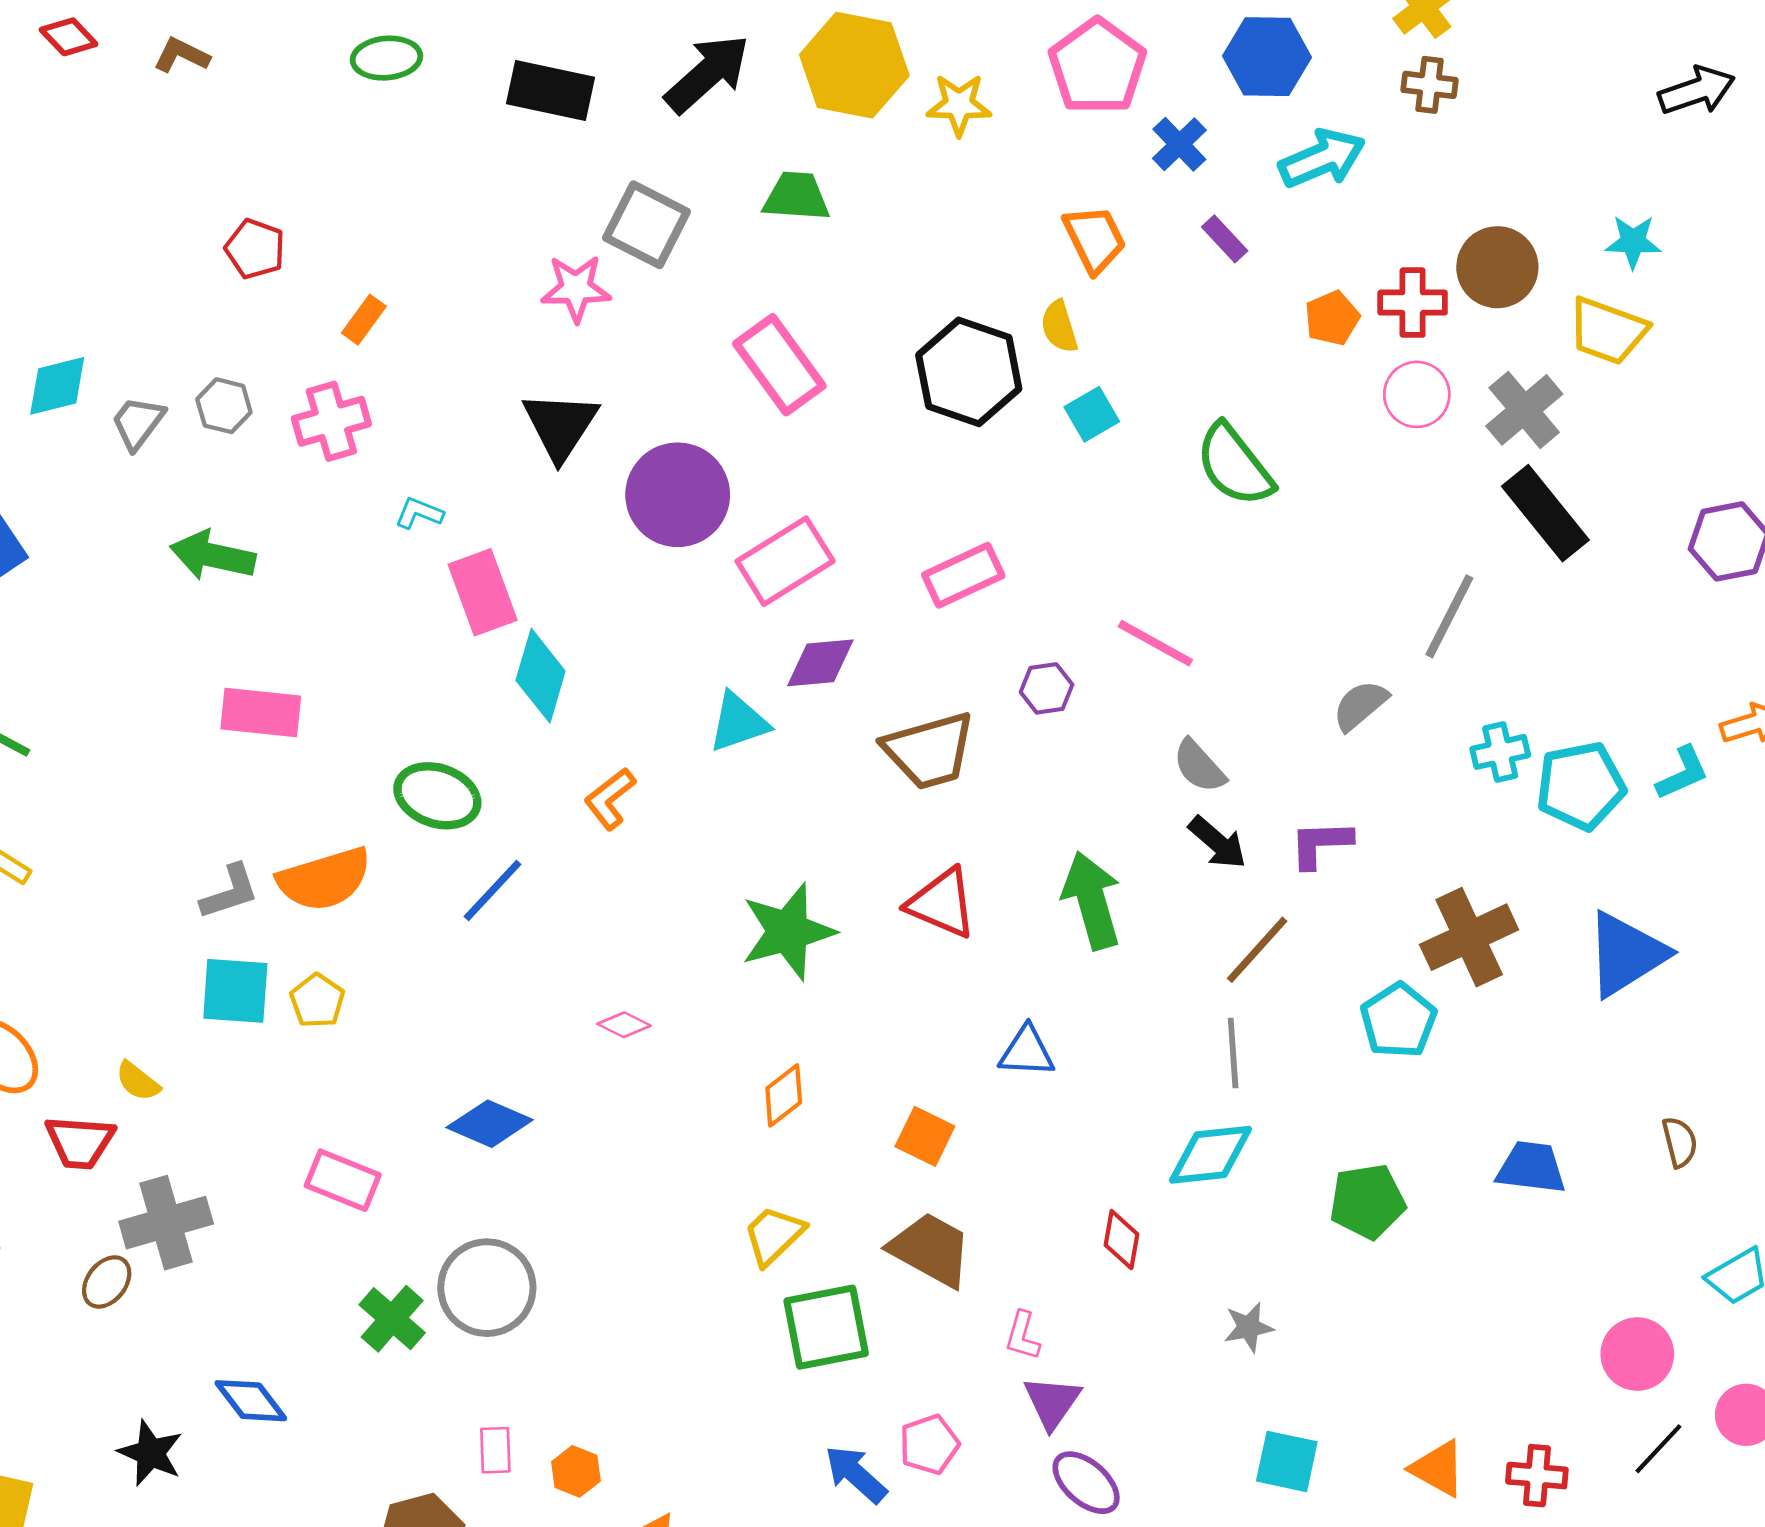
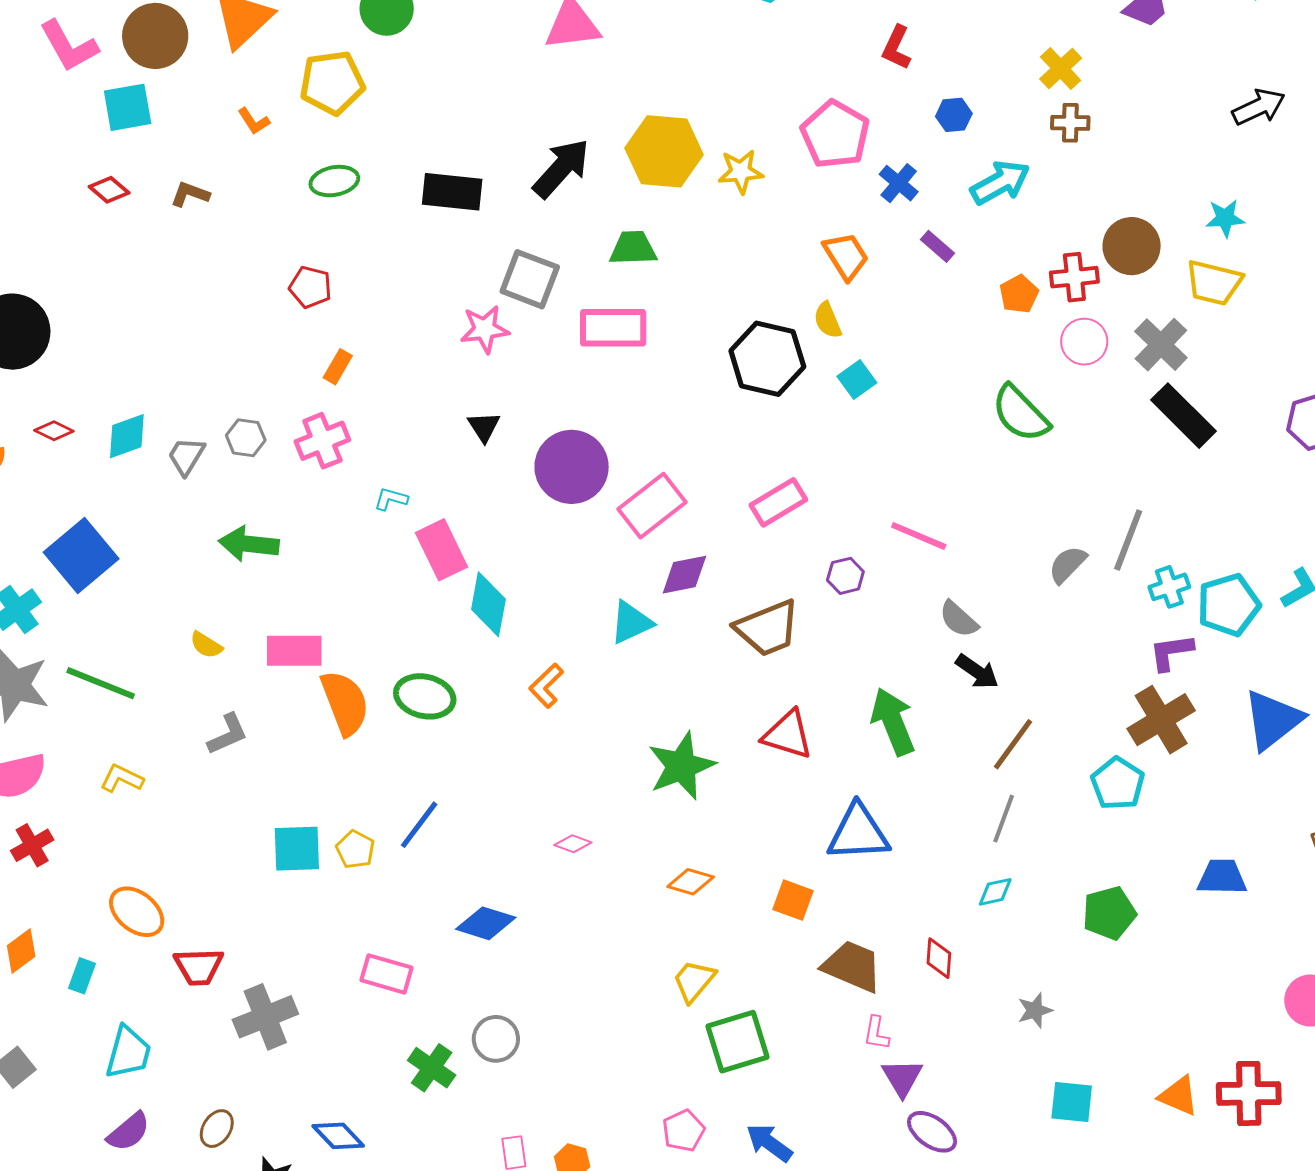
blue hexagon: (1267, 57) -> (954, 115), size x0.6
red pentagon: (255, 249) -> (310, 287), moved
pink rectangle: (779, 365) -> (613, 328), moved, turned -48
black triangle: (560, 426) -> (484, 427), size x0.6
green semicircle: (1234, 465) -> (1020, 414), moved
gray line: (1449, 616) -> (1128, 540), moved
purple L-shape: (1321, 844) -> (1171, 652), moved
orange semicircle: (324, 879) -> (345, 703), moved, turned -88
blue line: (493, 890) -> (419, 825), moved
gray L-shape: (230, 892) -> (228, 734), moved
blue triangle: (1027, 1052) -> (858, 833), size x1.6
gray line: (1233, 1053) -> (1004, 819), turned 30
yellow semicircle: (138, 1081) -> (206, 645), moved
orange diamond: (784, 1095) -> (691, 882), turned 60
cyan diamond: (1210, 1155) -> (995, 892), size x0.6
brown trapezoid: (931, 1249) -> (852, 966), moved
brown ellipse: (107, 1282) -> (217, 1129), moved
gray circle: (487, 1288) -> (496, 1039), size x0.7
pink pentagon: (929, 1444) -> (684, 1131), moved
red cross: (1537, 1476) -> (1249, 1093), size x1.5

